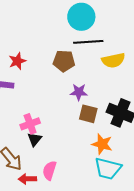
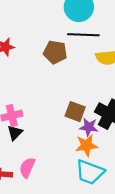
purple star: (79, 92) -> (89, 127), moved
orange star: (102, 144) -> (86, 145), turned -30

